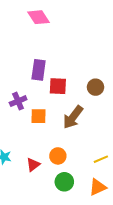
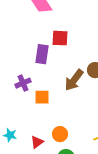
red square: (58, 86) -> (60, 38), moved
brown arrow: (73, 117) -> (74, 80), moved

